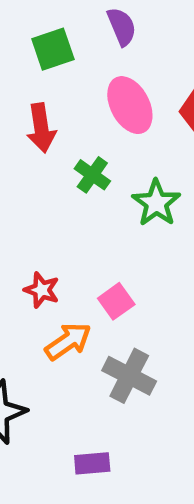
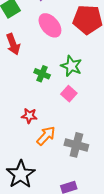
green cross: (92, 175) -> (42, 74), moved
pink square: (116, 301) -> (69, 94), moved

